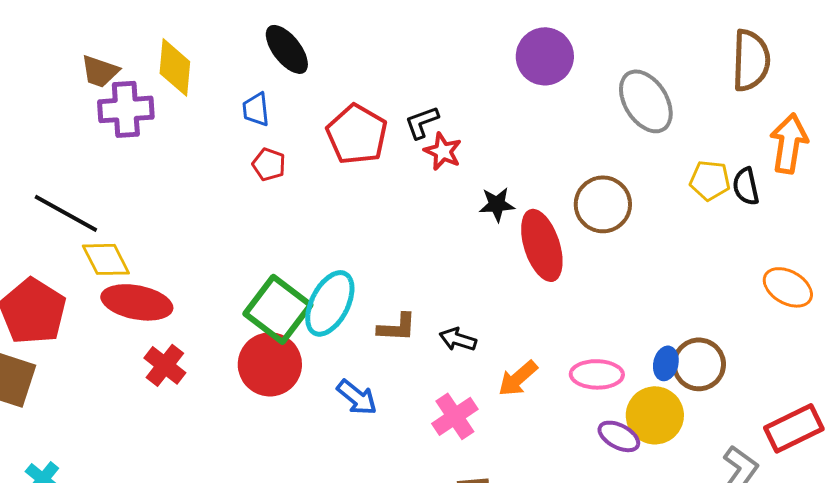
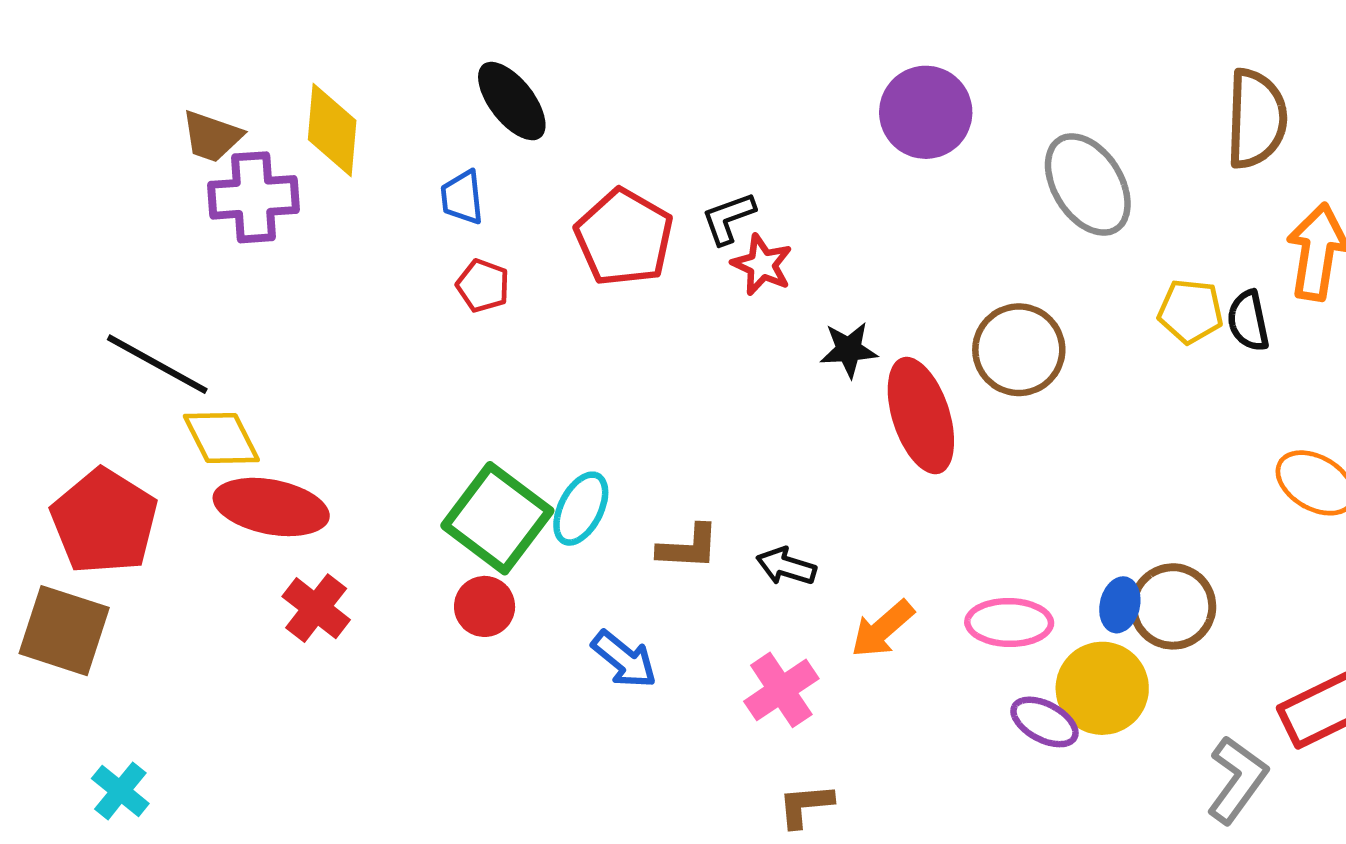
cyan ellipse: (330, 303) -> (581, 509), size x0.7
red circle: (270, 364) -> (485, 606), size x0.6

